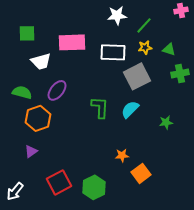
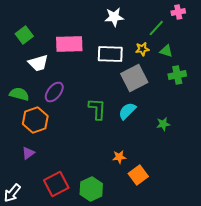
green line: (144, 25) -> (156, 28), moved
green square: (27, 33) -> (24, 35), turned -36

